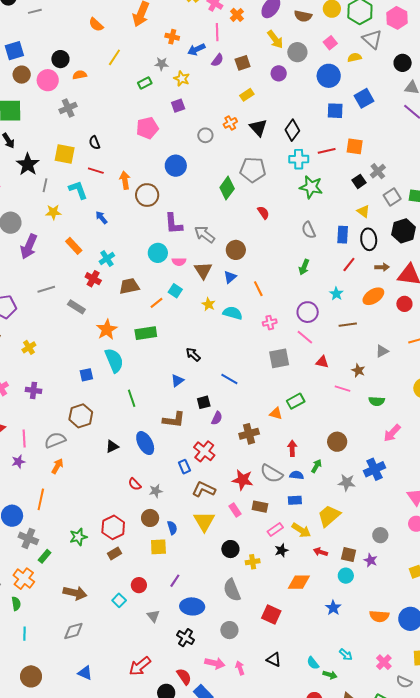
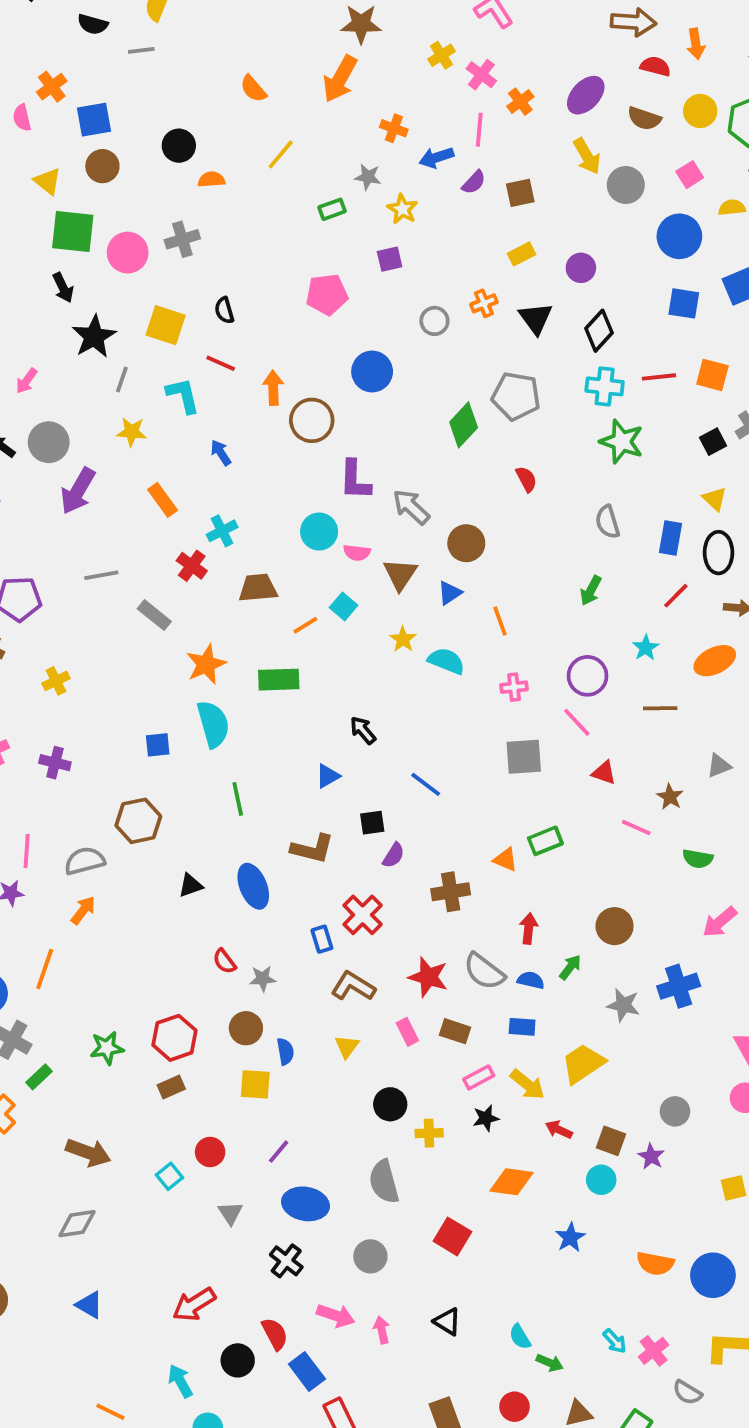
purple circle: (279, 73) -> (581, 268), moved
pink circle: (48, 80) -> (128, 253), moved
yellow triangle: (204, 521) -> (347, 1046), size x0.6
cyan arrow: (346, 655) -> (615, 1341), moved

